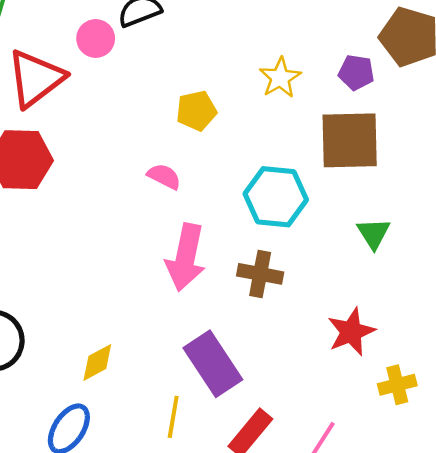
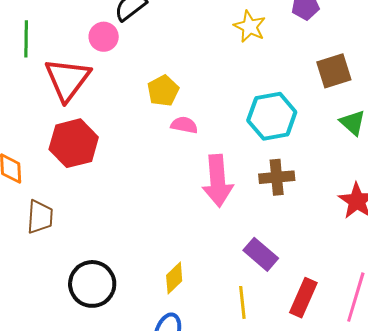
yellow pentagon: (196, 111) -> (163, 91), moved
brown square: (350, 140) -> (334, 71), moved, size x0.7
purple rectangle: (213, 364) -> (261, 254), size x0.7

